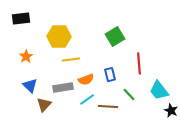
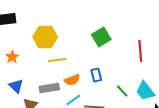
red line: (139, 64) -> (140, 51), moved
green line: (129, 95) -> (122, 91), moved

